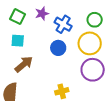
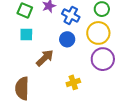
brown arrow: (24, 64) -> (45, 58), moved

